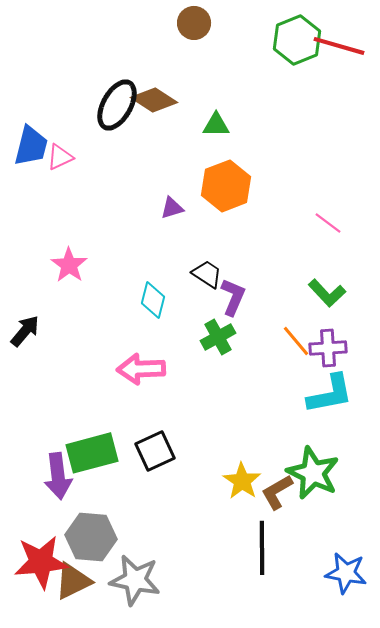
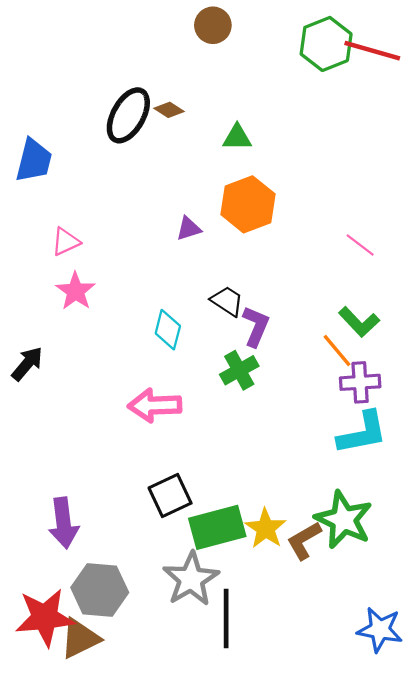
brown diamond: (154, 100) -> (169, 110), size x0.6
pink triangle: (60, 157) -> (66, 242), moved
orange line: (296, 341) -> (337, 350), moved
green rectangle: (92, 453) -> (217, 527), moved
black line: (262, 548) -> (226, 619), moved
gray star: (135, 580) -> (191, 579), moved, turned 30

